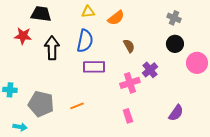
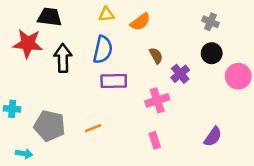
red star: (23, 36) -> (28, 44), size x1.4
purple cross: (150, 70) -> (180, 74), moved

